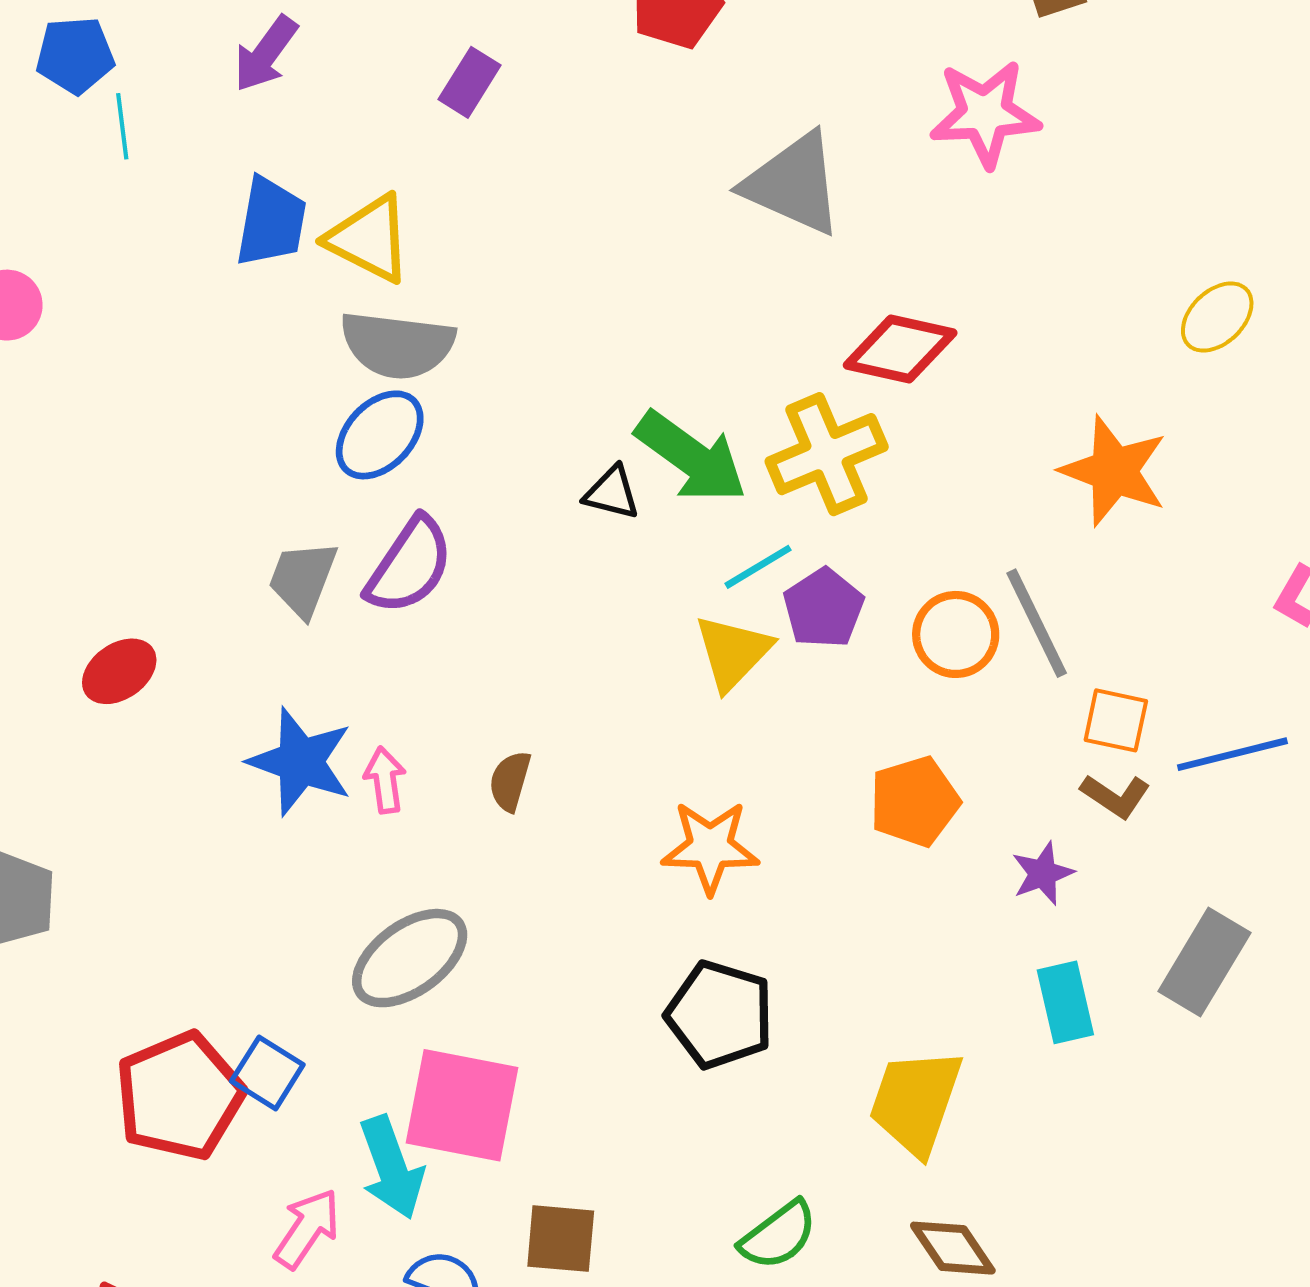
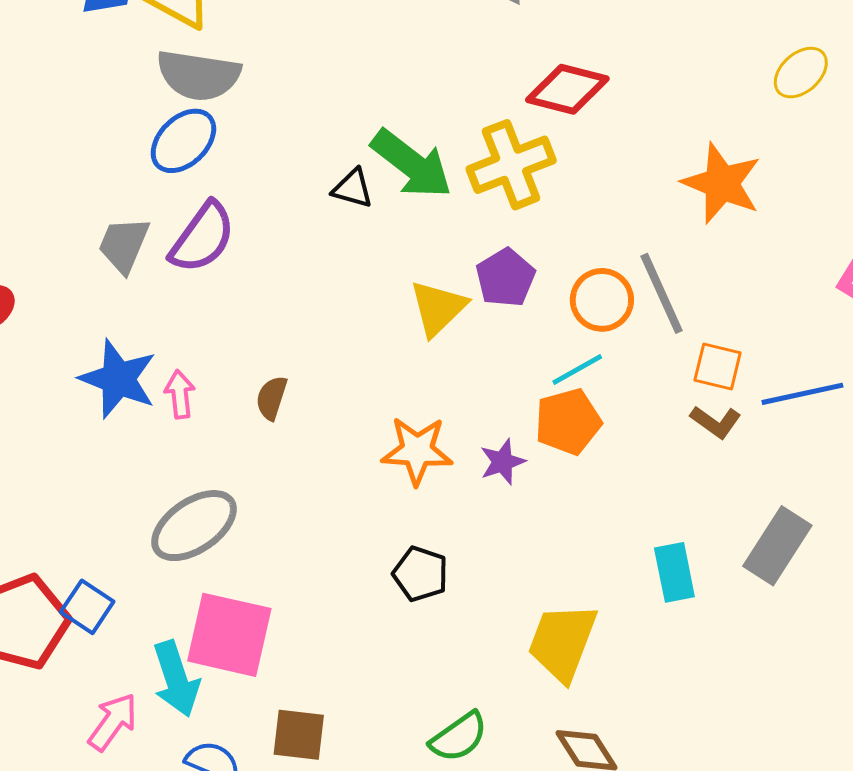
cyan line: (758, 567) -> (577, 369), moved
purple star: (1043, 873) -> (502, 462), moved
black pentagon: (720, 1015) -> (420, 574), size x0.7

